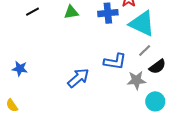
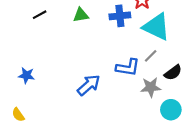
gray line: (145, 51) -> (151, 56), moved

